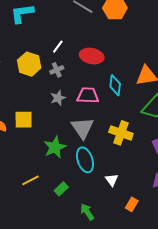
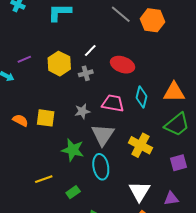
gray star: (58, 98) -> (82, 111), moved
green star: (55, 147) -> (73, 150), turned 30
white triangle: (112, 180) -> (139, 191), moved, size x1.6

